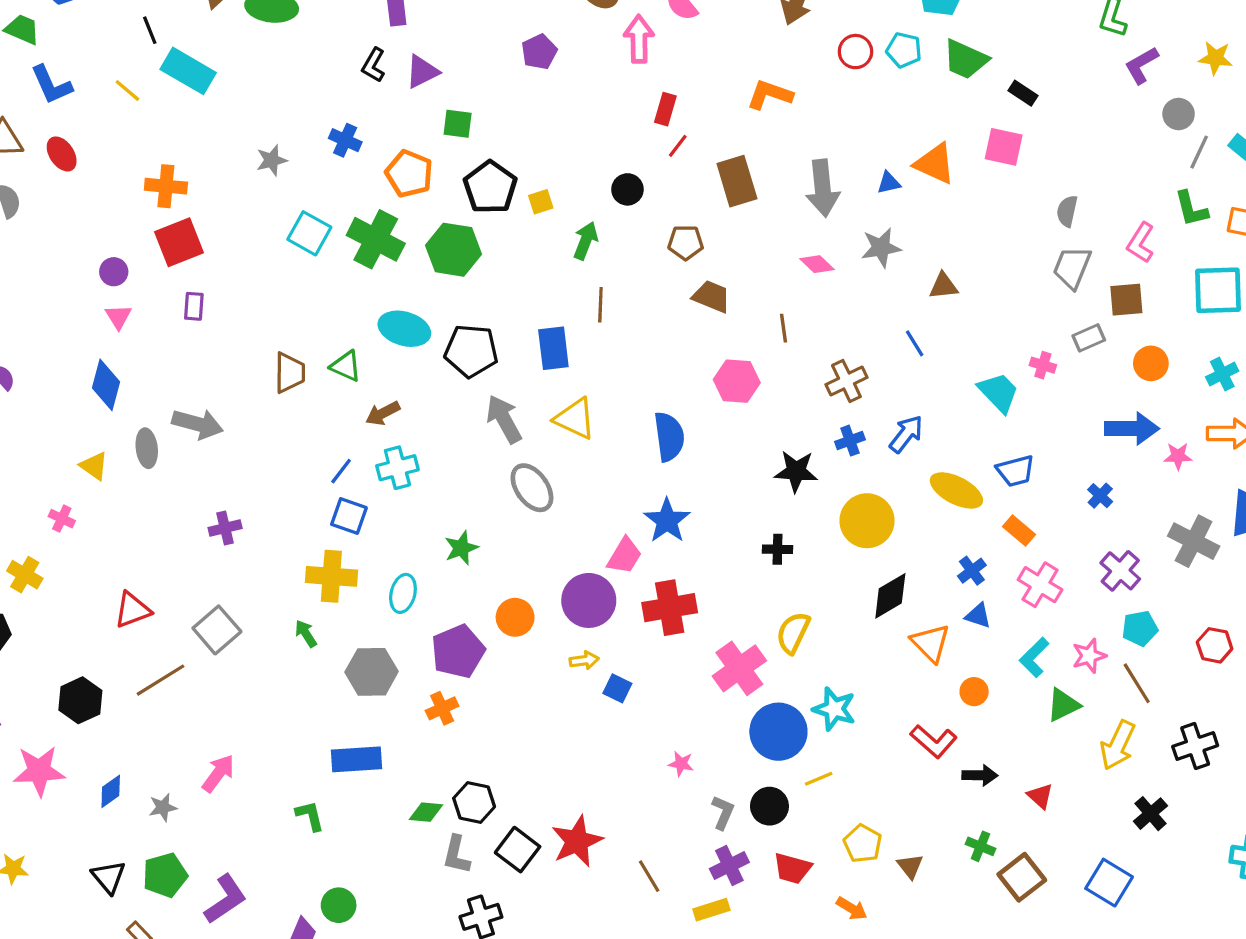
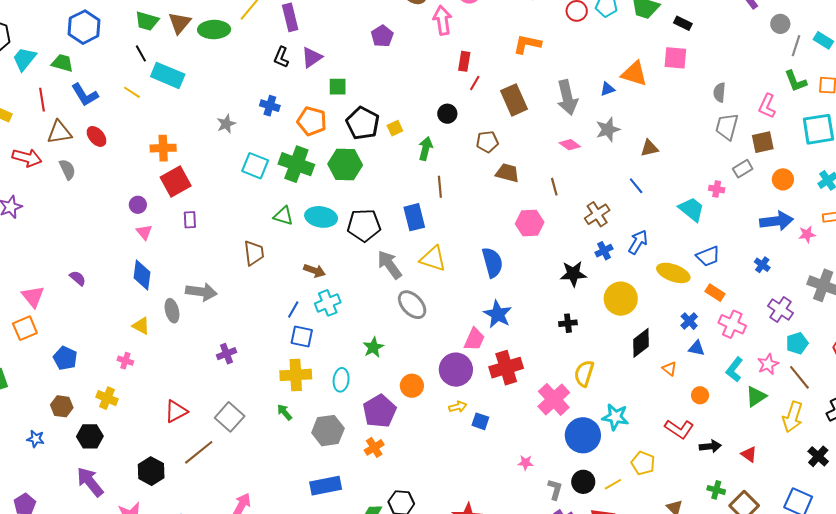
green triangle: (346, 366) -> (283, 216), moved
brown arrow: (383, 413) -> (314, 271), turned -125
orange triangle: (931, 643) -> (669, 369), size x0.6
yellow line: (819, 779) -> (613, 484), moved
yellow pentagon: (863, 844) -> (643, 463), moved

